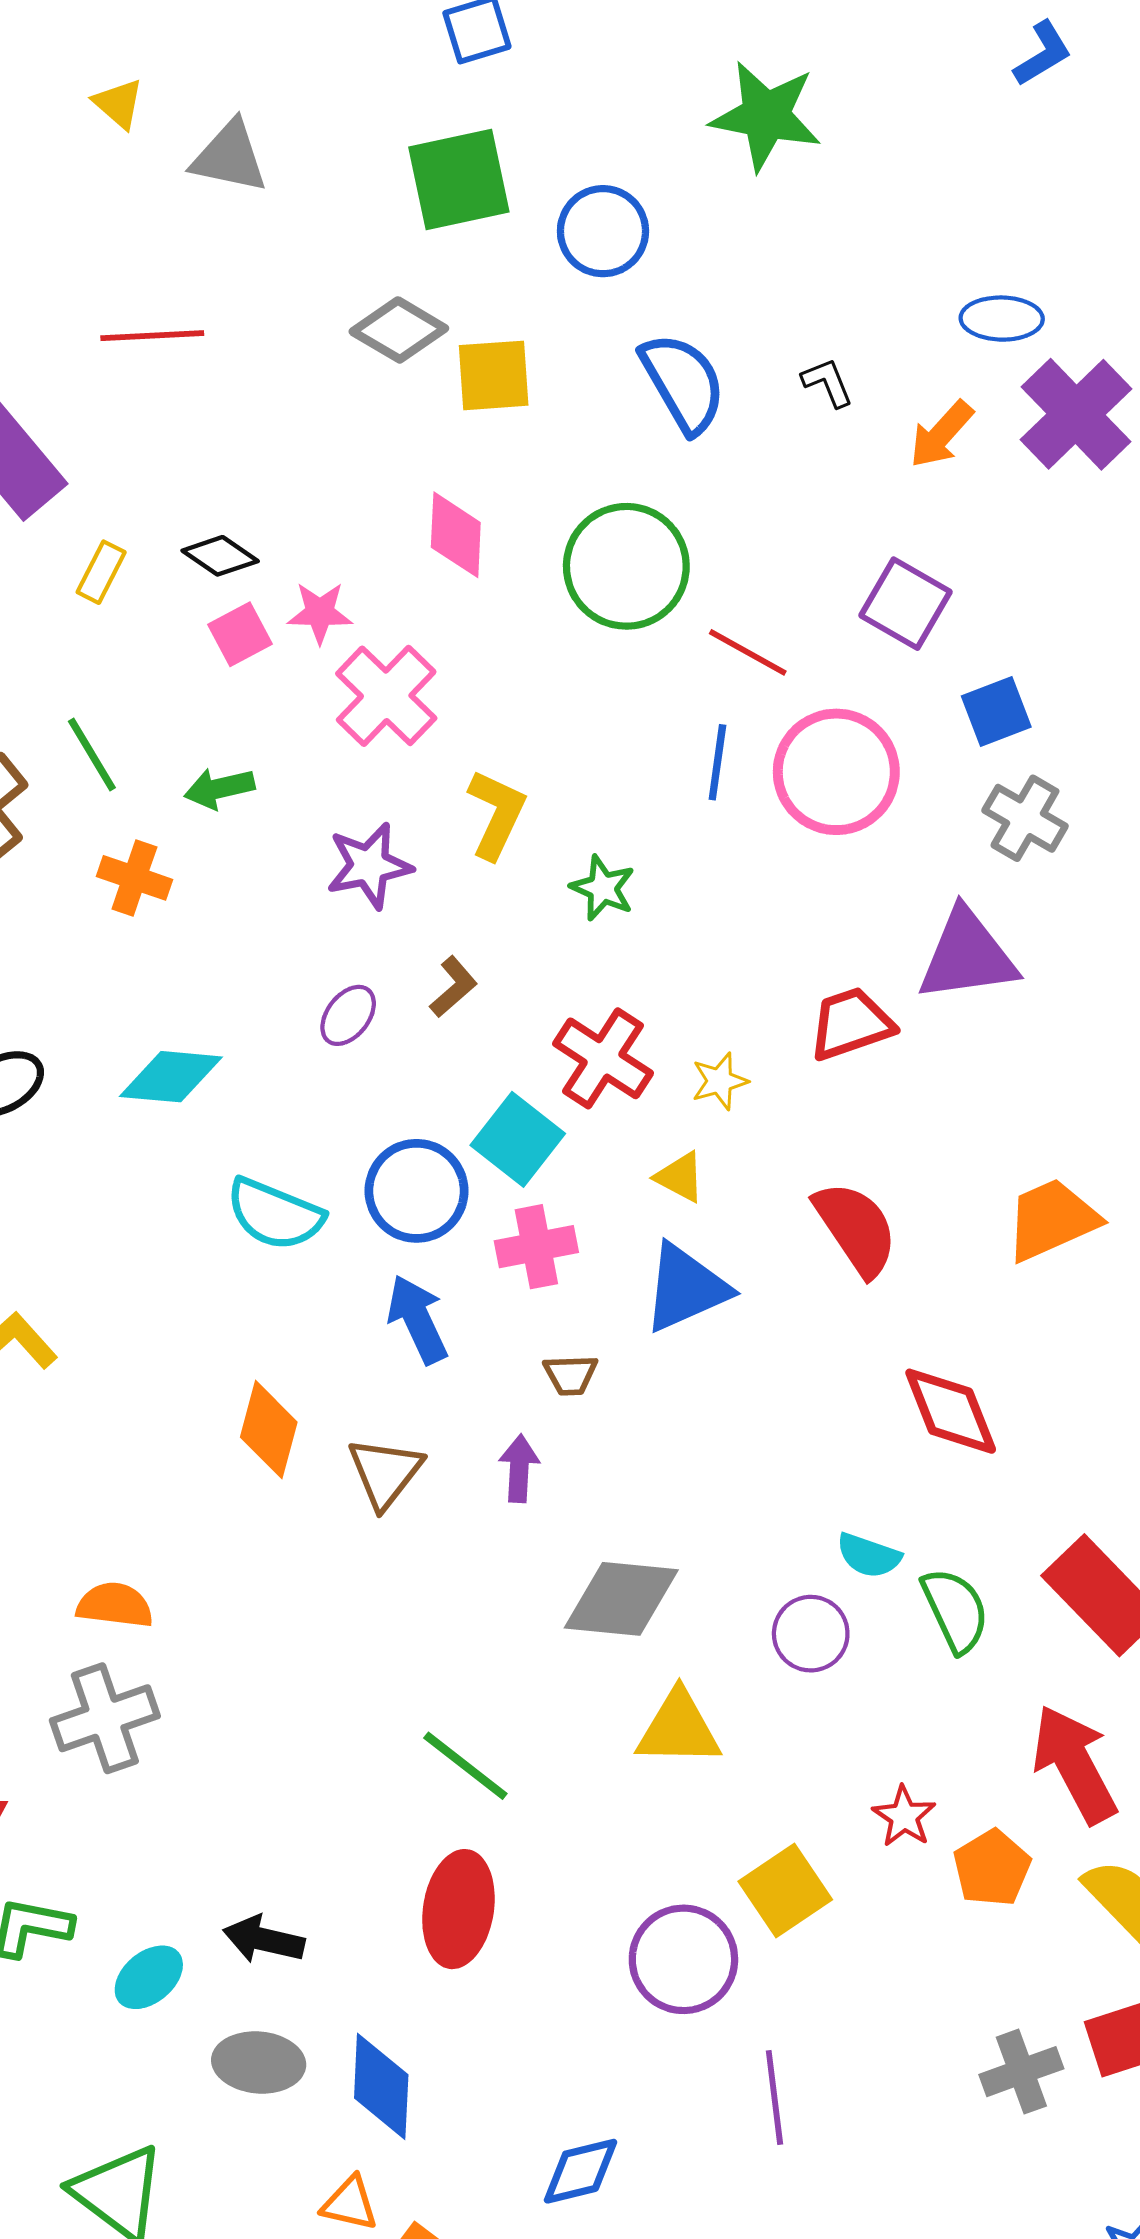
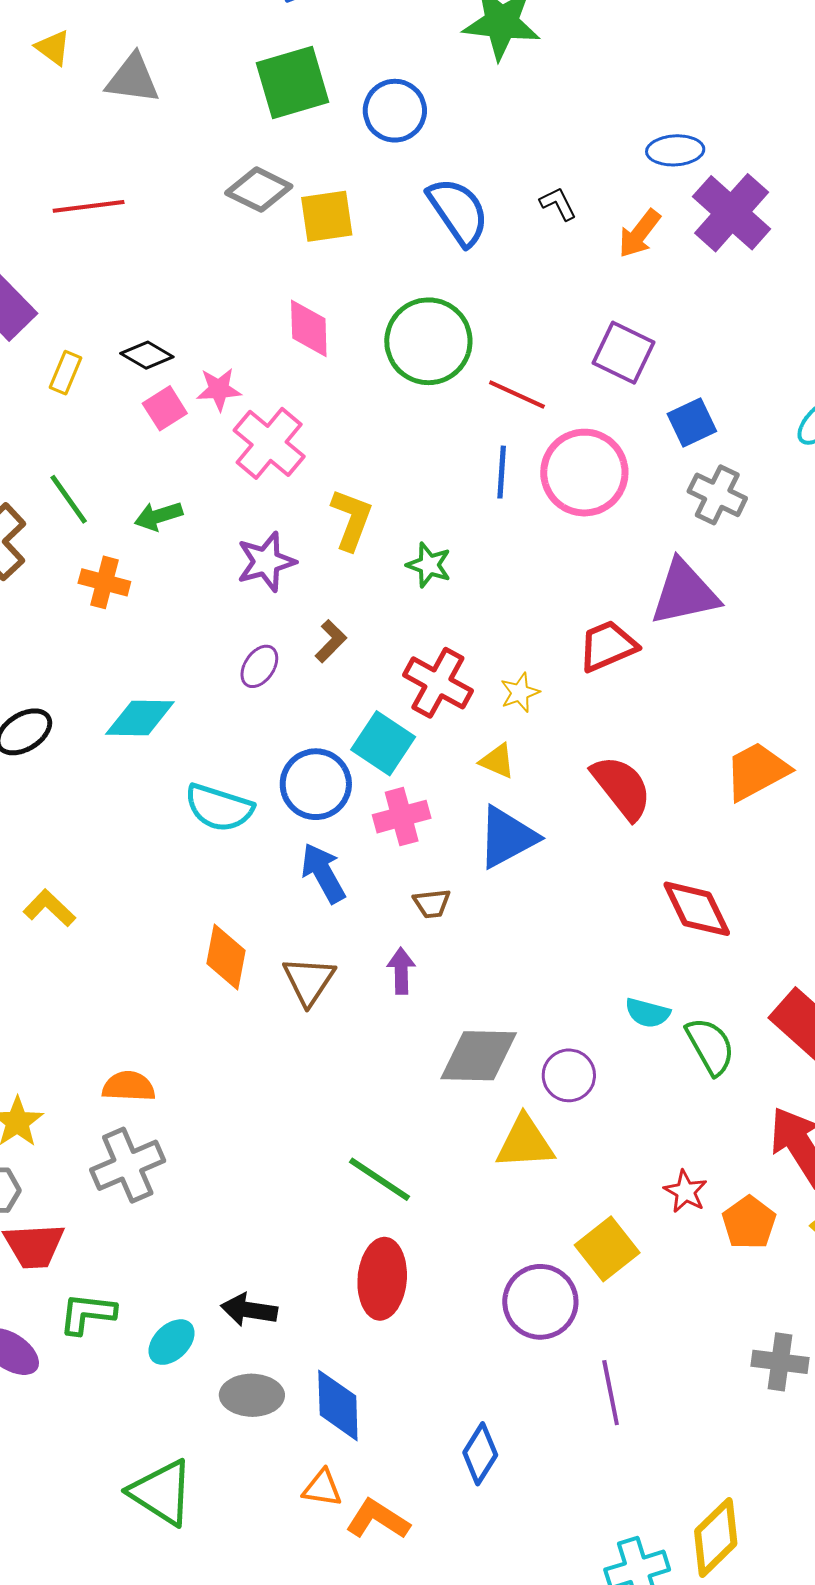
purple circle: (811, 1634) -> (569, 1075), moved
gray cross: (1021, 2072) -> (780, 1362), turned 32
blue diamond: (580, 2171) -> (480, 1454), turned -40

